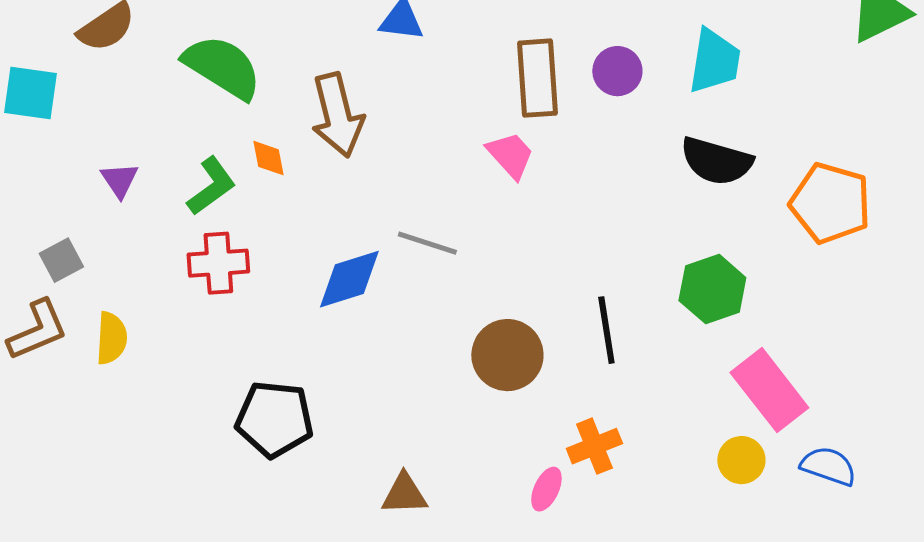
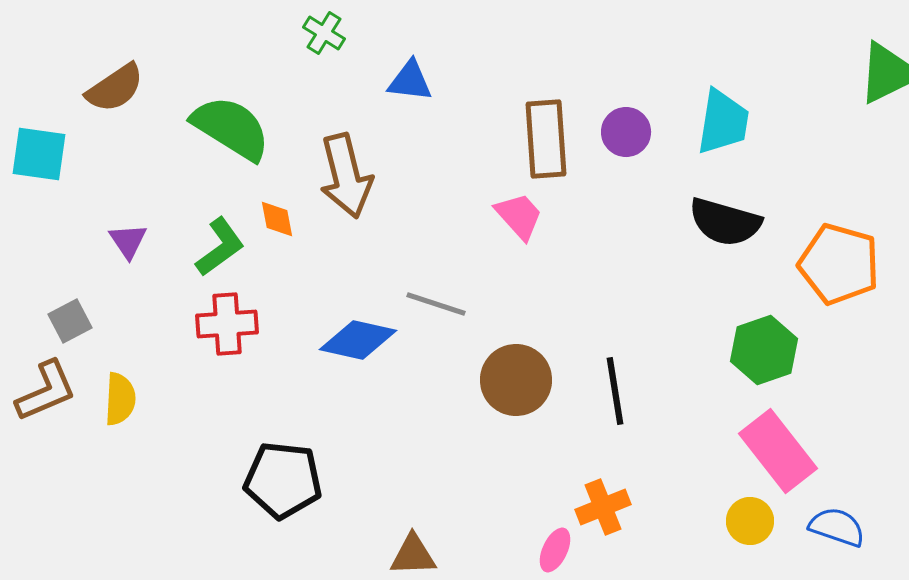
blue diamond: (349, 279) -> (358, 340), turned 30
green hexagon: (712, 289) -> (764, 350), moved
brown circle: (507, 355) -> (516, 380), moved

